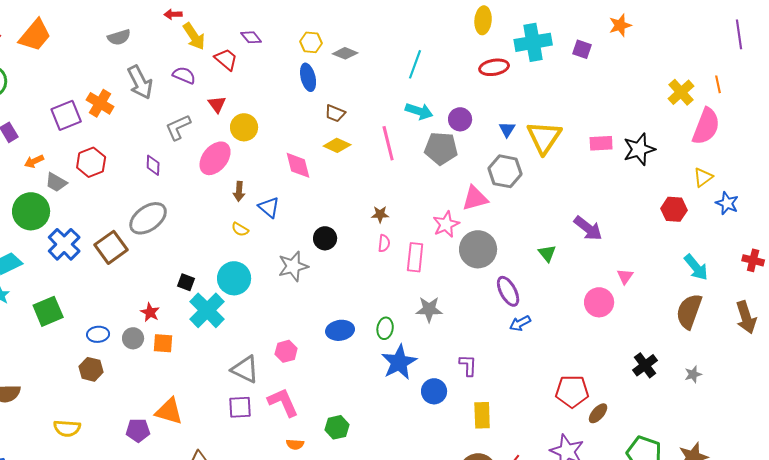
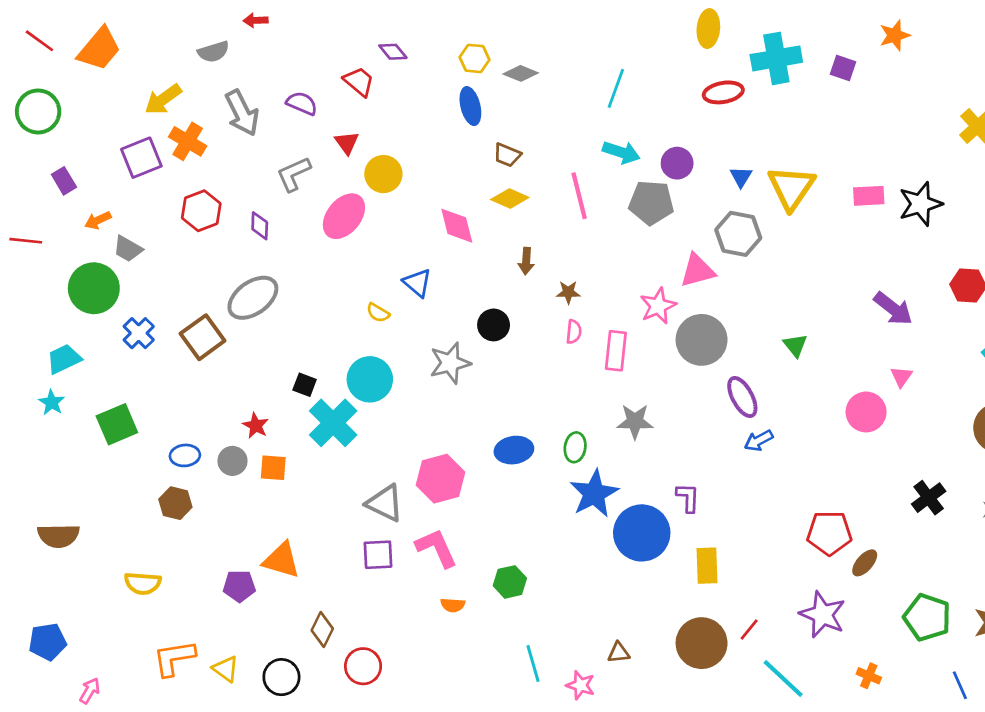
red arrow: (173, 14) -> (256, 20), moved
yellow arrow: (194, 36) -> (163, 99), moved, turned 88
red hexagon: (91, 162) -> (201, 211), moved
brown arrow: (239, 191) -> (526, 261), moved
purple arrow: (588, 228) -> (893, 309), moved
blue cross: (64, 244) -> (139, 333), size x0.7
pink hexagon: (286, 351) -> (441, 479), size x1.6
blue circle: (434, 391) -> (642, 533), size x1.6

